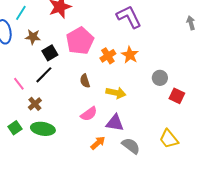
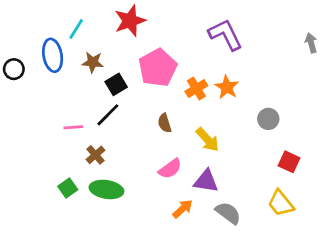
pink line: (19, 84) -> (73, 127), turned -56
yellow arrow: (116, 93) -> (207, 140), turned 36
red square: (177, 96) -> (289, 162), moved

